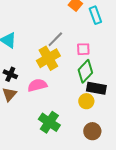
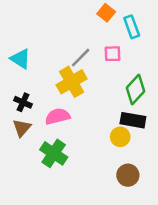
pink square: (83, 49) -> (113, 54), moved
green diamond: (85, 71) -> (136, 89), moved
green cross: (49, 122) -> (54, 153), moved

